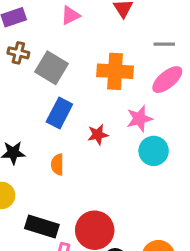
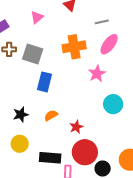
red star: (98, 135) -> (76, 127), moved
cyan circle: (154, 151) -> (113, 104), moved
orange semicircle: (57, 164) -> (51, 115), turned 72

